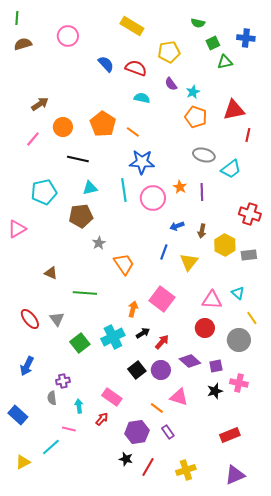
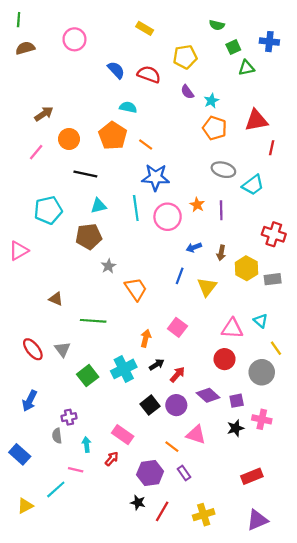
yellow rectangle: (132, 26) -> (145, 28), size x0.7
cyan semicircle: (142, 98) -> (128, 107), moved
pink square: (162, 299) -> (177, 327), size x0.7

